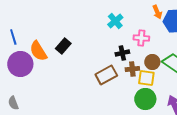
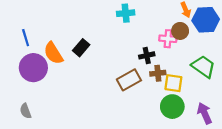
cyan cross: (115, 21) -> (126, 13), moved, turned 35
brown circle: (152, 62) -> (180, 31), moved

